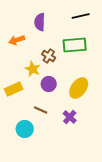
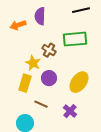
orange arrow: (17, 40) -> (18, 25), moved
yellow rectangle: (14, 89) -> (25, 83), moved, turned -48

